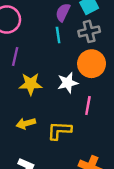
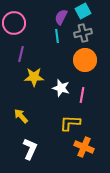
white star: (68, 83) -> (61, 88), moved, turned 30
yellow arrow: (26, 123) -> (21, 116), moved, turned 63
yellow L-shape: (59, 131) -> (70, 123), moved

